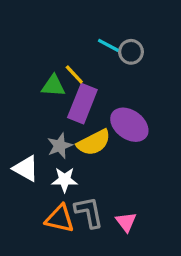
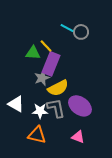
purple ellipse: (129, 125) -> (80, 106), moved
gray star: (60, 146) -> (42, 78), moved
gray L-shape: (89, 212) -> (56, 108), moved
pink triangle: (126, 222) -> (78, 137), turned -32

